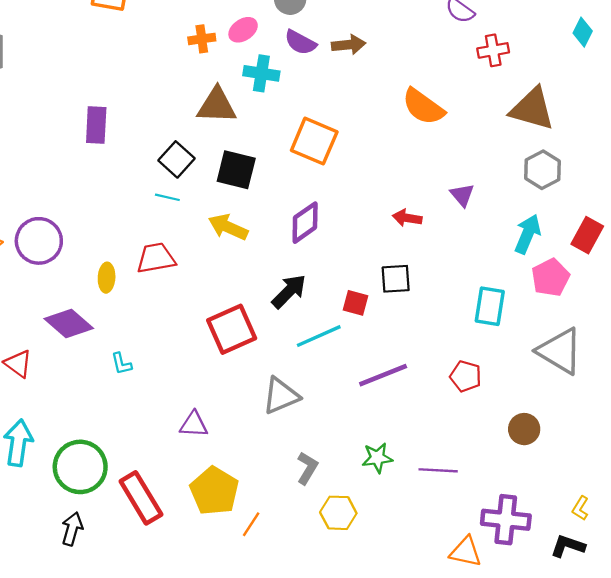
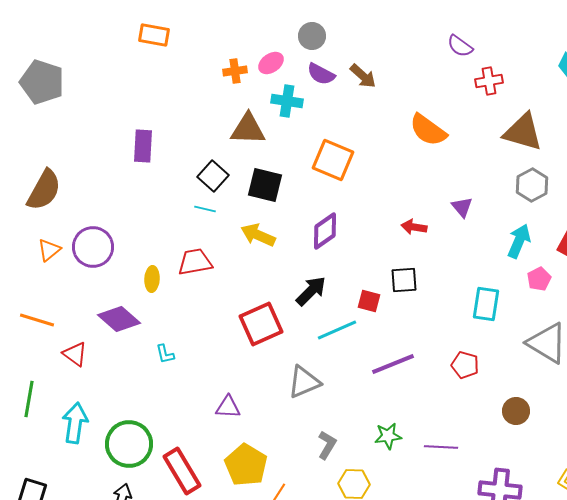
brown arrow: (349, 45) -> (363, 76), turned 48
pink pentagon: (551, 278) -> (539, 279), size x0.7

